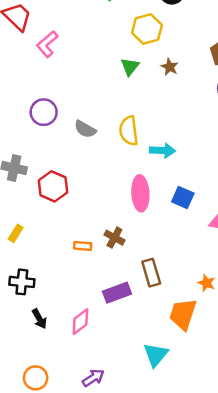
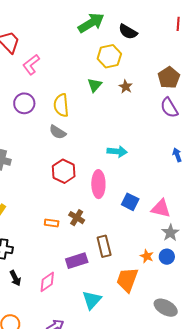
purple circle: (44, 112) -> (24, 103), moved
yellow semicircle: (129, 131) -> (61, 105), moved
red hexagon: (53, 186) -> (64, 171), moved
blue square: (183, 198) -> (130, 202), moved
cyan triangle: (156, 355) -> (92, 300), moved

